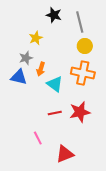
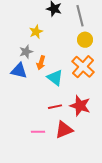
orange cross: (83, 73) -> (83, 67), turned 30
red star: (80, 112) -> (80, 106), turned 30
pink line: (38, 138) -> (38, 132), turned -64
red triangle: (65, 154) -> (64, 130), moved

